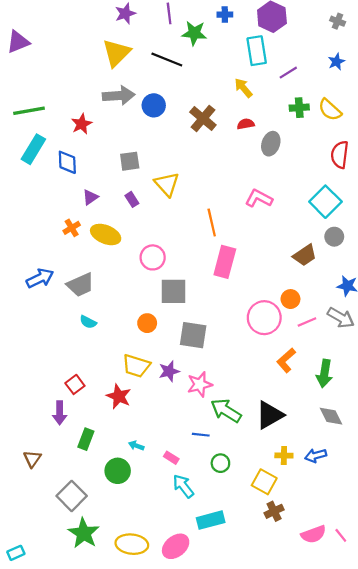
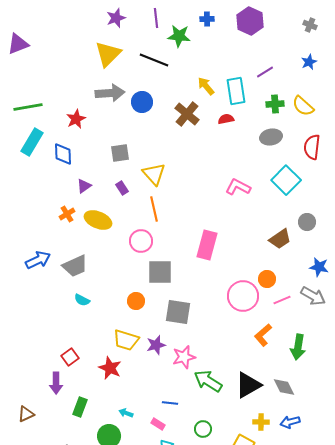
cyan rectangle: (257, 51) -> (236, 91), moved
yellow arrow: (243, 88) -> (206, 86), moved
gray ellipse: (271, 144) -> (271, 137), moved, turned 60
cyan square: (325, 202) -> (286, 180), moved
orange line: (212, 222) -> (154, 209), moved
gray diamond: (331, 416) -> (284, 387), moved
blue line: (201, 435) -> (170, 403), moved
brown triangle: (32, 459) -> (26, 414), moved, turned 30

